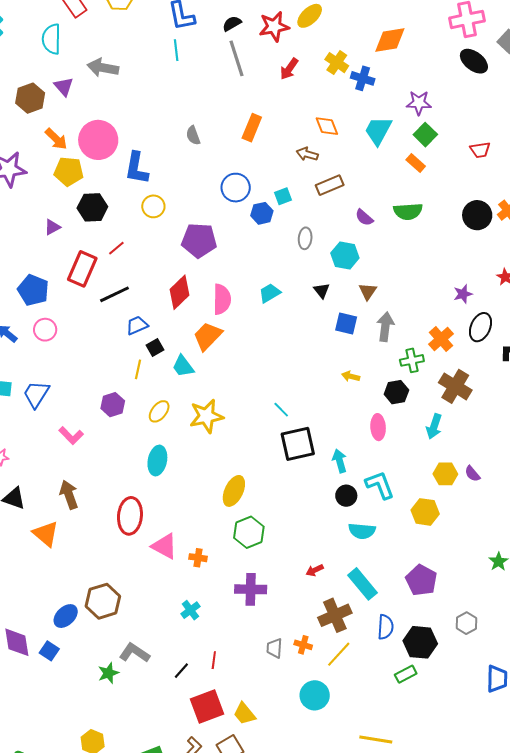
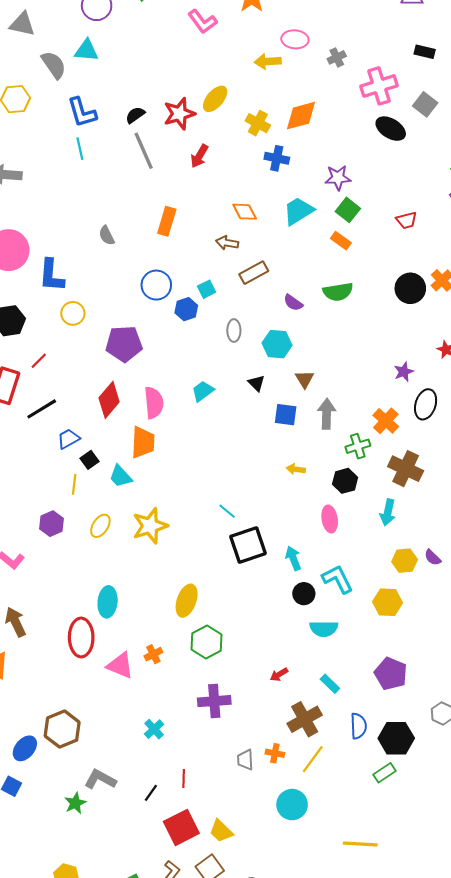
yellow cross: (337, 63) -> (258, 123), moved
cyan trapezoid: (378, 131) -> (298, 211), turned 36
orange trapezoid: (208, 336) -> (143, 442), turned 144
cyan ellipse: (157, 461) -> (108, 602), moved
orange cross: (198, 558) -> (153, 654), moved, turned -30
cyan rectangle: (362, 584) -> (330, 684), size x0.6

